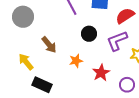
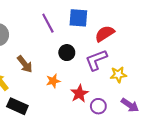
purple circle: (127, 85) -> (98, 106), moved

